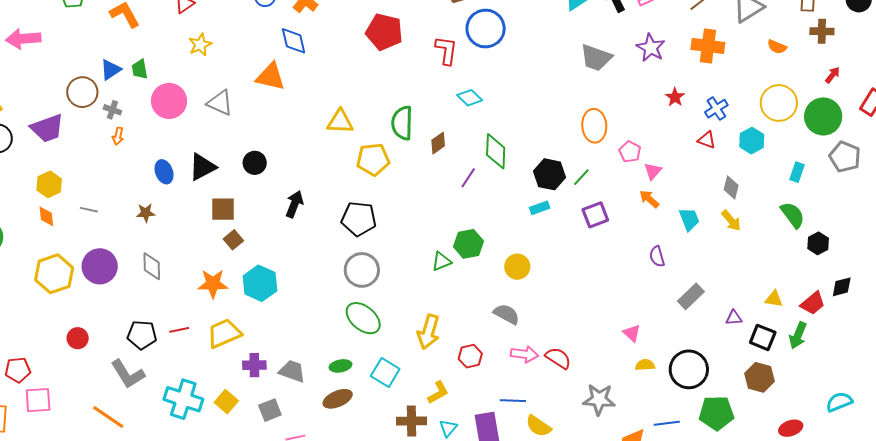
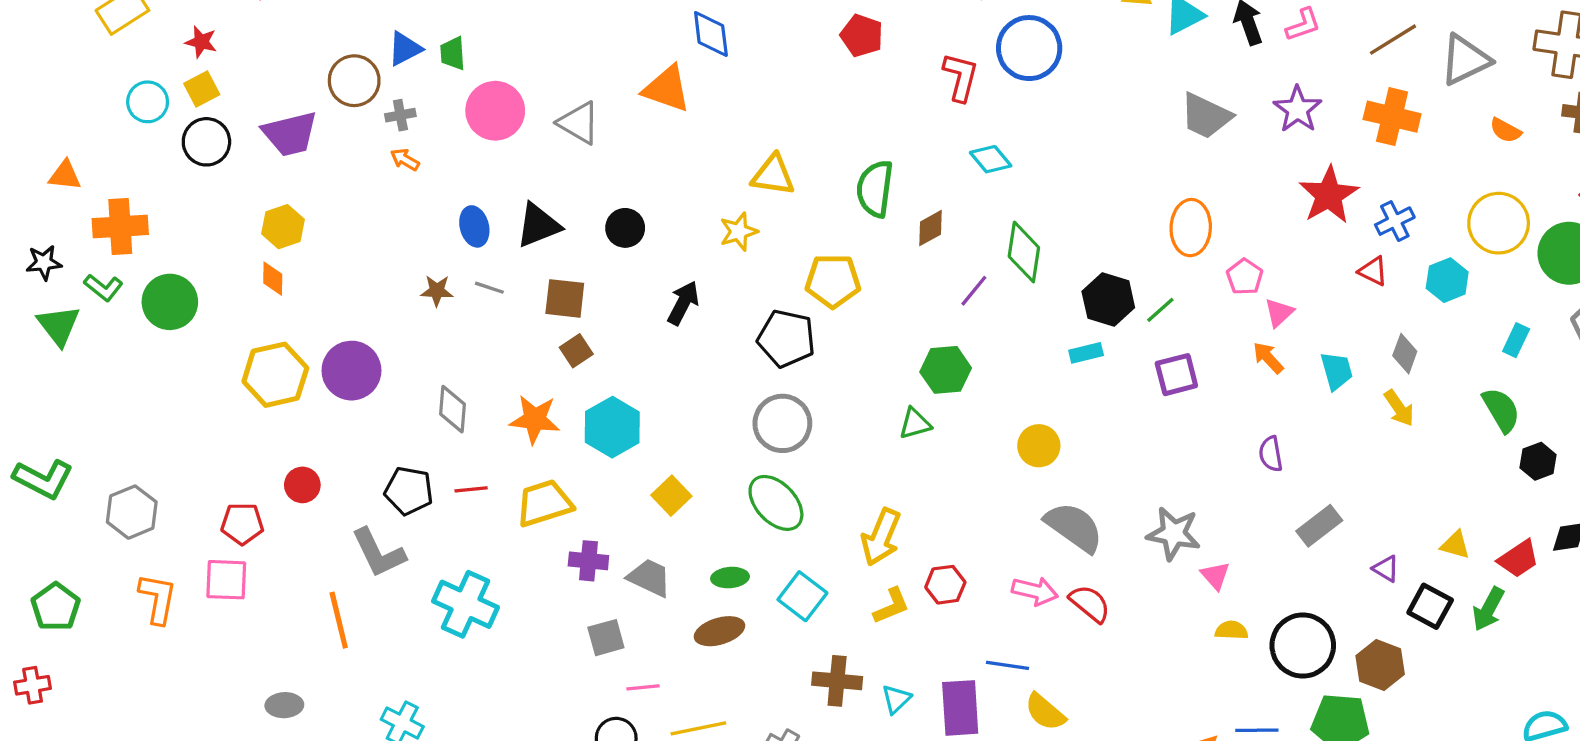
red pentagon: (384, 32) -> (862, 35), size x0.7
yellow star: (200, 45) -> (739, 232), moved
red star: (675, 97) -> (1329, 195), size x1.8
gray cross: (112, 110) -> (400, 115), turned -36
orange arrow: (118, 136) -> (405, 160), turned 102
yellow pentagon: (373, 159) -> (833, 281), moved
gray line: (89, 210) -> (489, 288), moved
cyan trapezoid: (689, 219) -> (1336, 371), moved
green hexagon: (468, 244) -> (946, 370), moved
gray diamond: (152, 266) -> (452, 409), moved
gray semicircle: (507, 314) -> (1074, 527), moved, size x1.4
purple triangle: (734, 318) -> (1386, 569), turned 30
red pentagon: (18, 370) -> (242, 524), moved
brown hexagon: (759, 377) -> (1380, 665), moved
yellow L-shape: (438, 392) -> (891, 606), moved
gray star: (599, 399) -> (1174, 534), moved
yellow square: (226, 402) -> (671, 496), moved
orange line: (108, 417) -> (339, 620), turned 36

